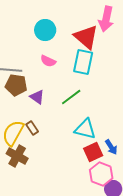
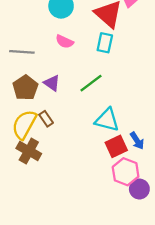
cyan rectangle: (83, 62) -> (105, 43), size x0.7
brown pentagon: (16, 85) -> (25, 88), moved, turned 30

